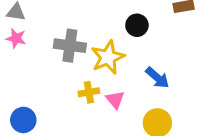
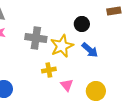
blue arrow: (157, 78) -> (90, 50), moved
pink triangle: (115, 100) -> (67, 85), moved

